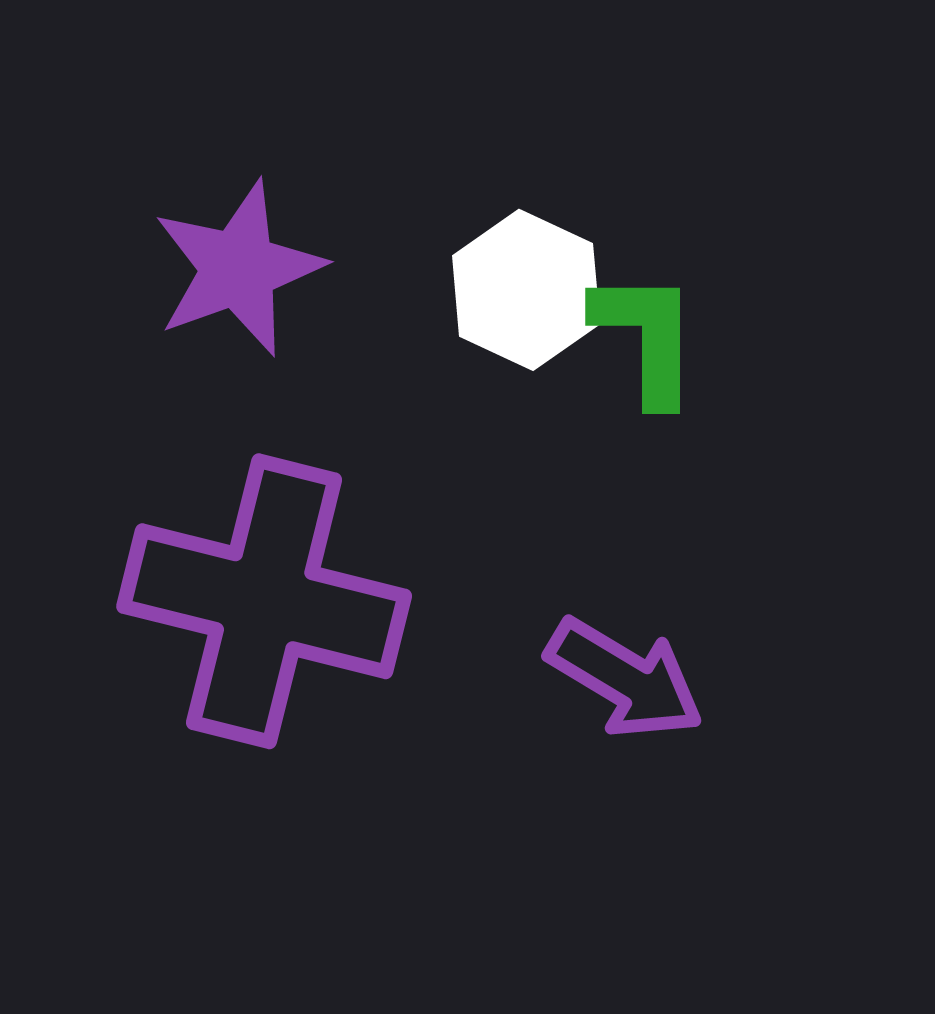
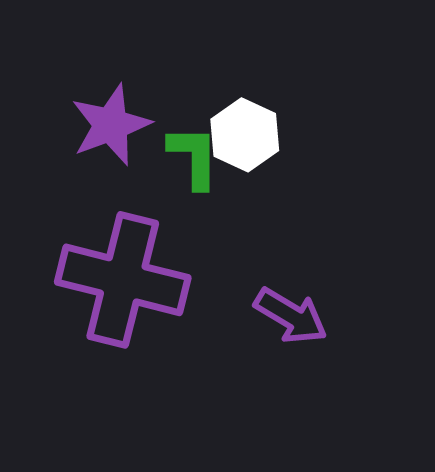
green L-shape: (646, 337) -> (194, 157), moved

